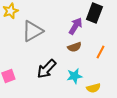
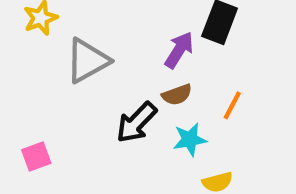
black arrow: (46, 69) -> (136, 122), moved
cyan star: (74, 76) -> (190, 139), moved

